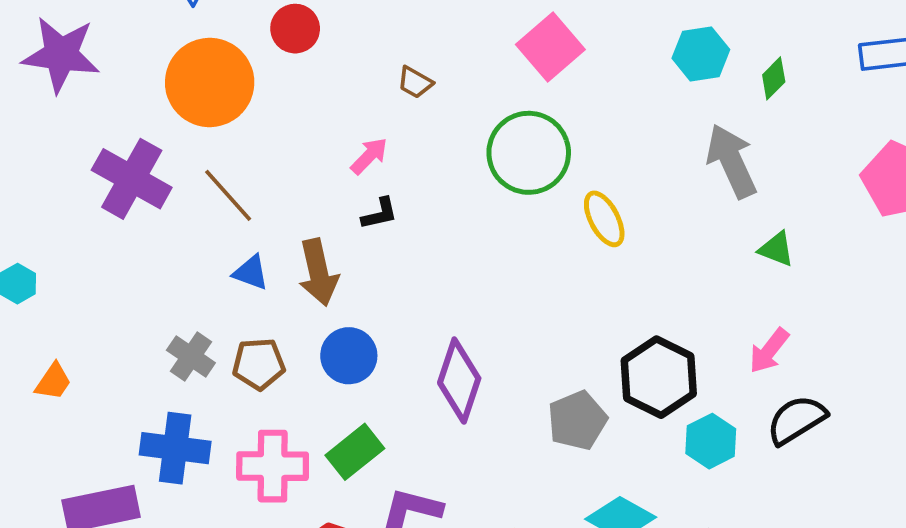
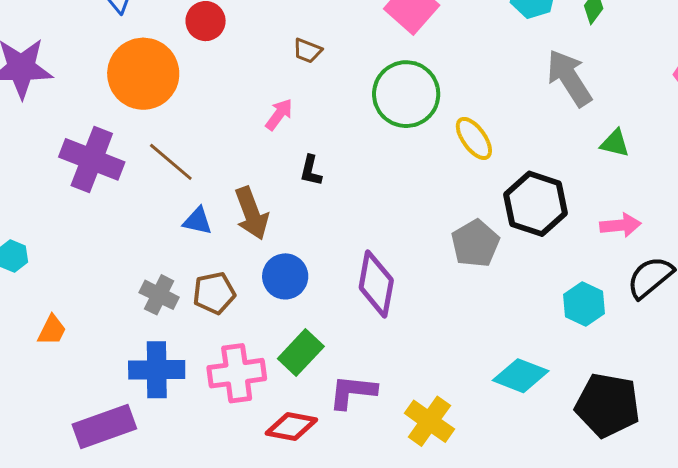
black L-shape: (380, 214) -> (311, 171), moved, turned 124
pink arrow: (769, 351) -> (620, 225), turned -126
black hexagon: (659, 377) -> (536, 204), moved
gray pentagon: (577, 420) -> (475, 243), moved

